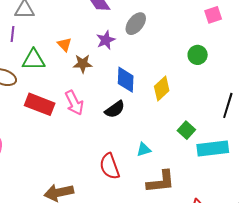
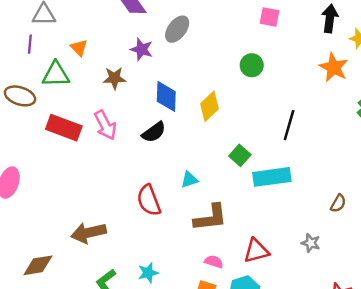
pink square: (213, 15) -> (270, 17), turned 30
purple star: (106, 40) -> (142, 49), turned -30
orange triangle: (64, 44) -> (79, 48), moved

